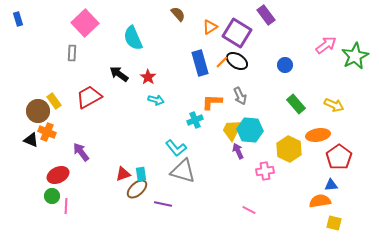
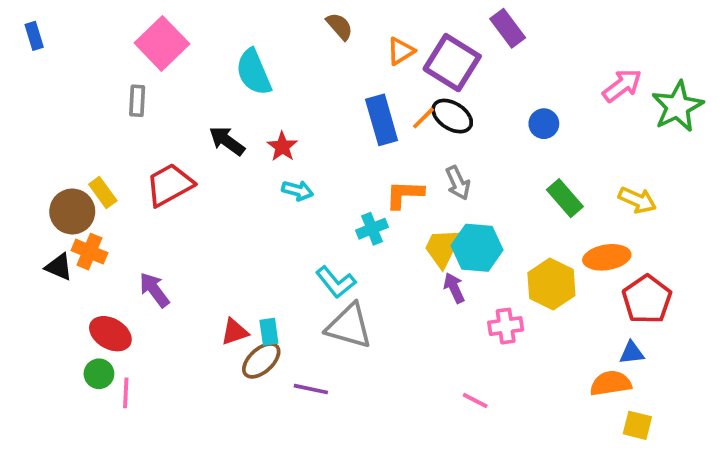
red ellipse: (58, 175) -> (110, 334), turned 55

